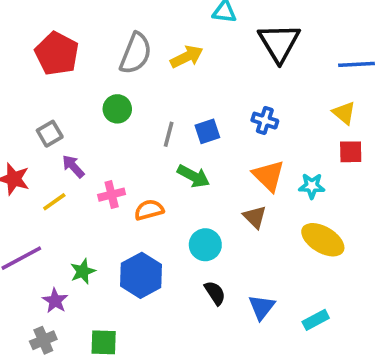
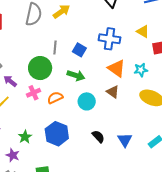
green circle: (117, 109) -> (40, 68), moved, size x1.5
yellow triangle: (344, 113) -> (143, 31), moved
blue cross: (265, 121) -> (109, 39), size x1.5
blue square: (207, 131) -> (79, 50), turned -32
gray line: (169, 134) -> (55, 47), moved
cyan circle: (205, 245) -> (87, 101), moved

